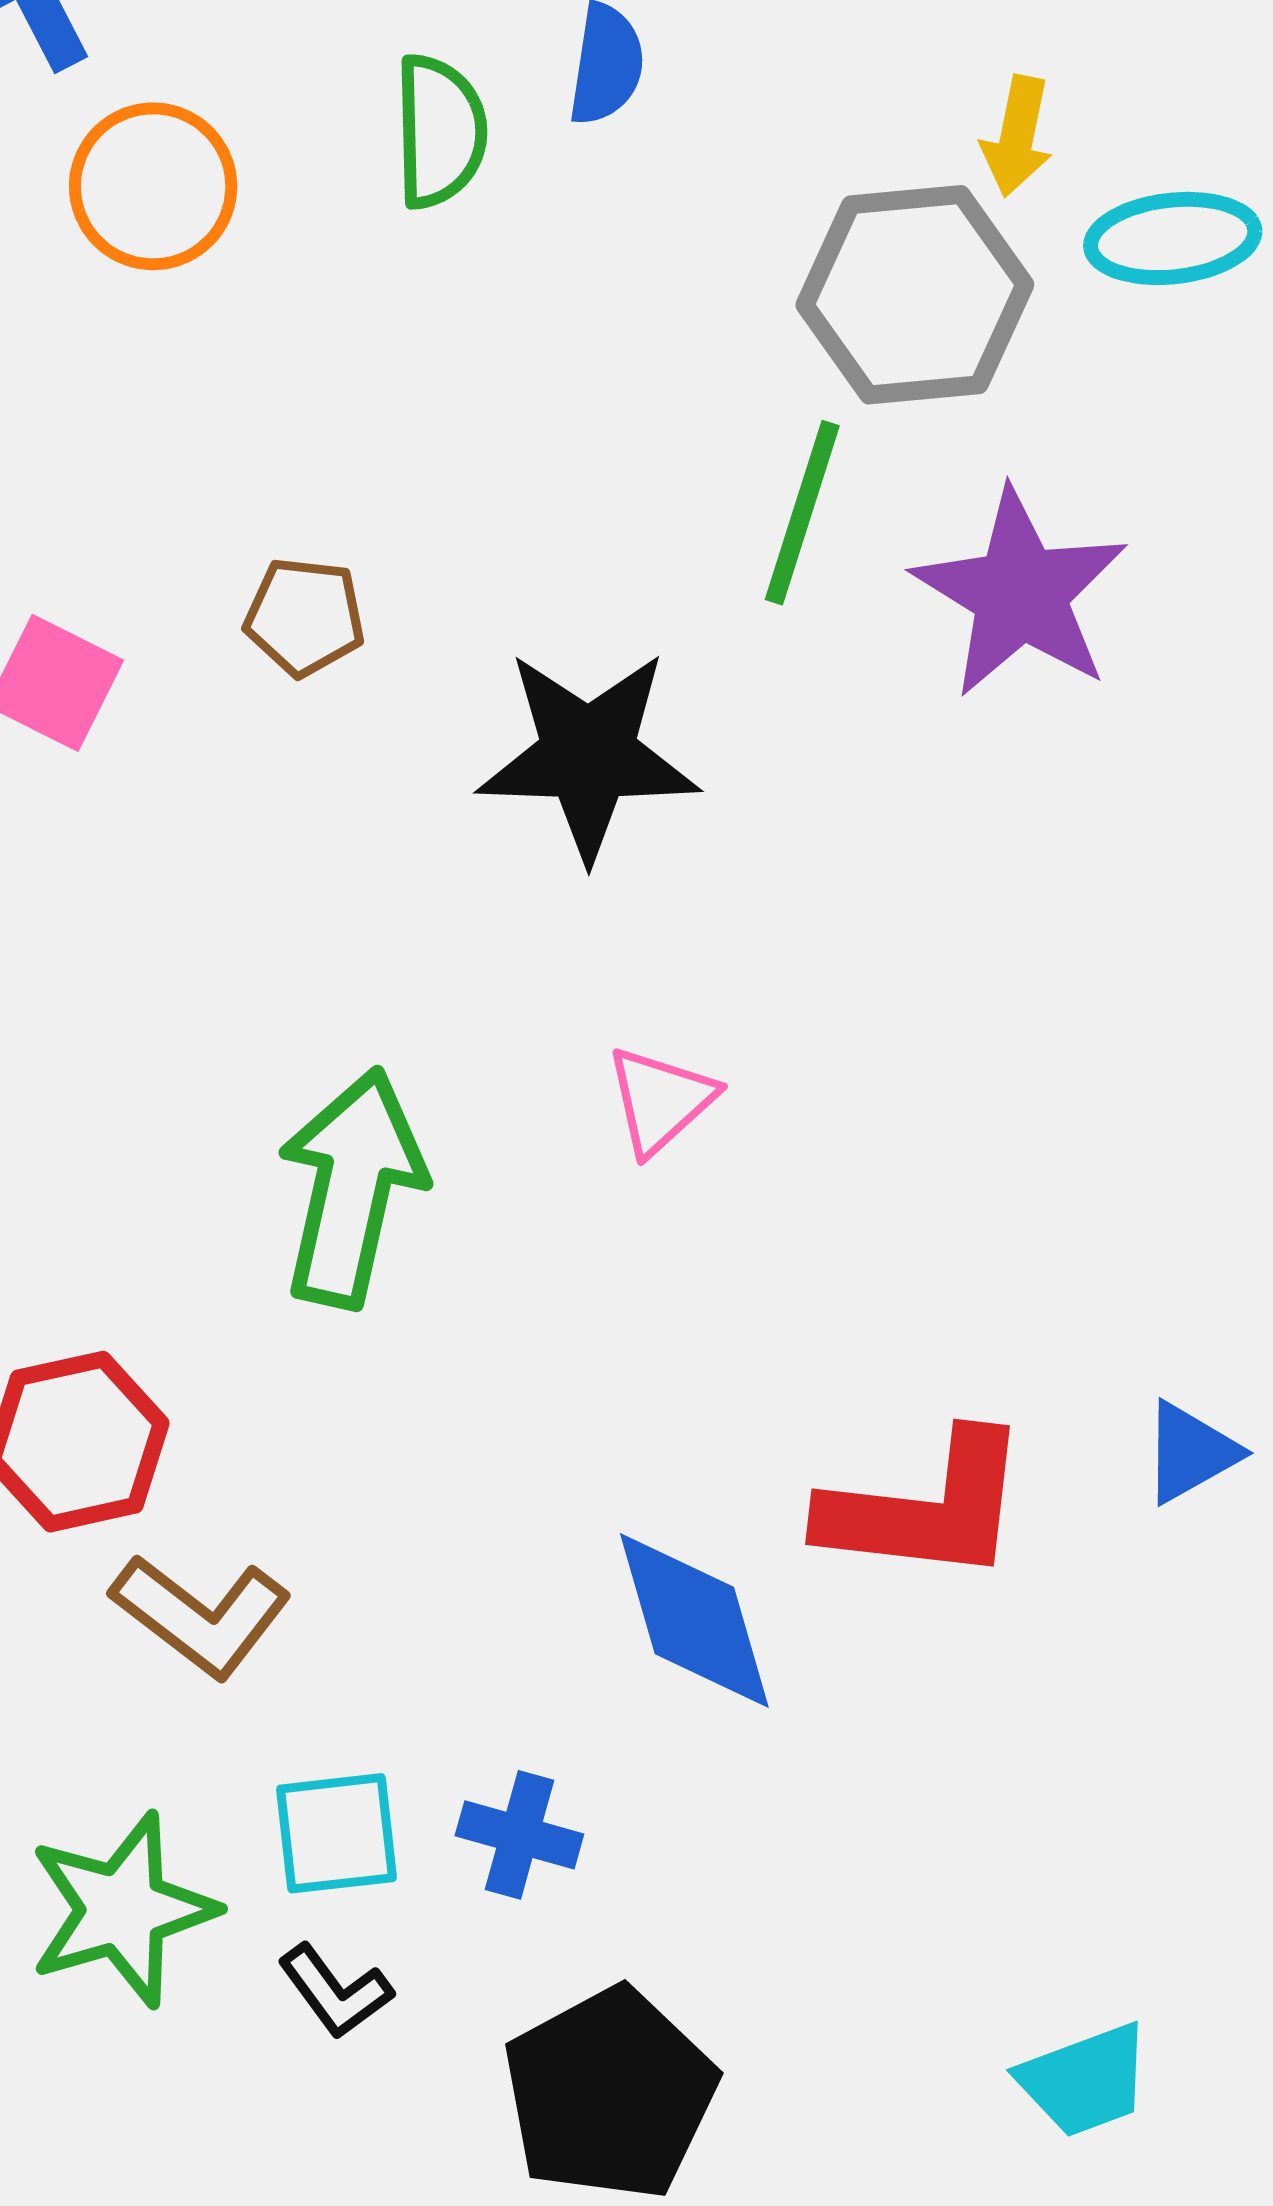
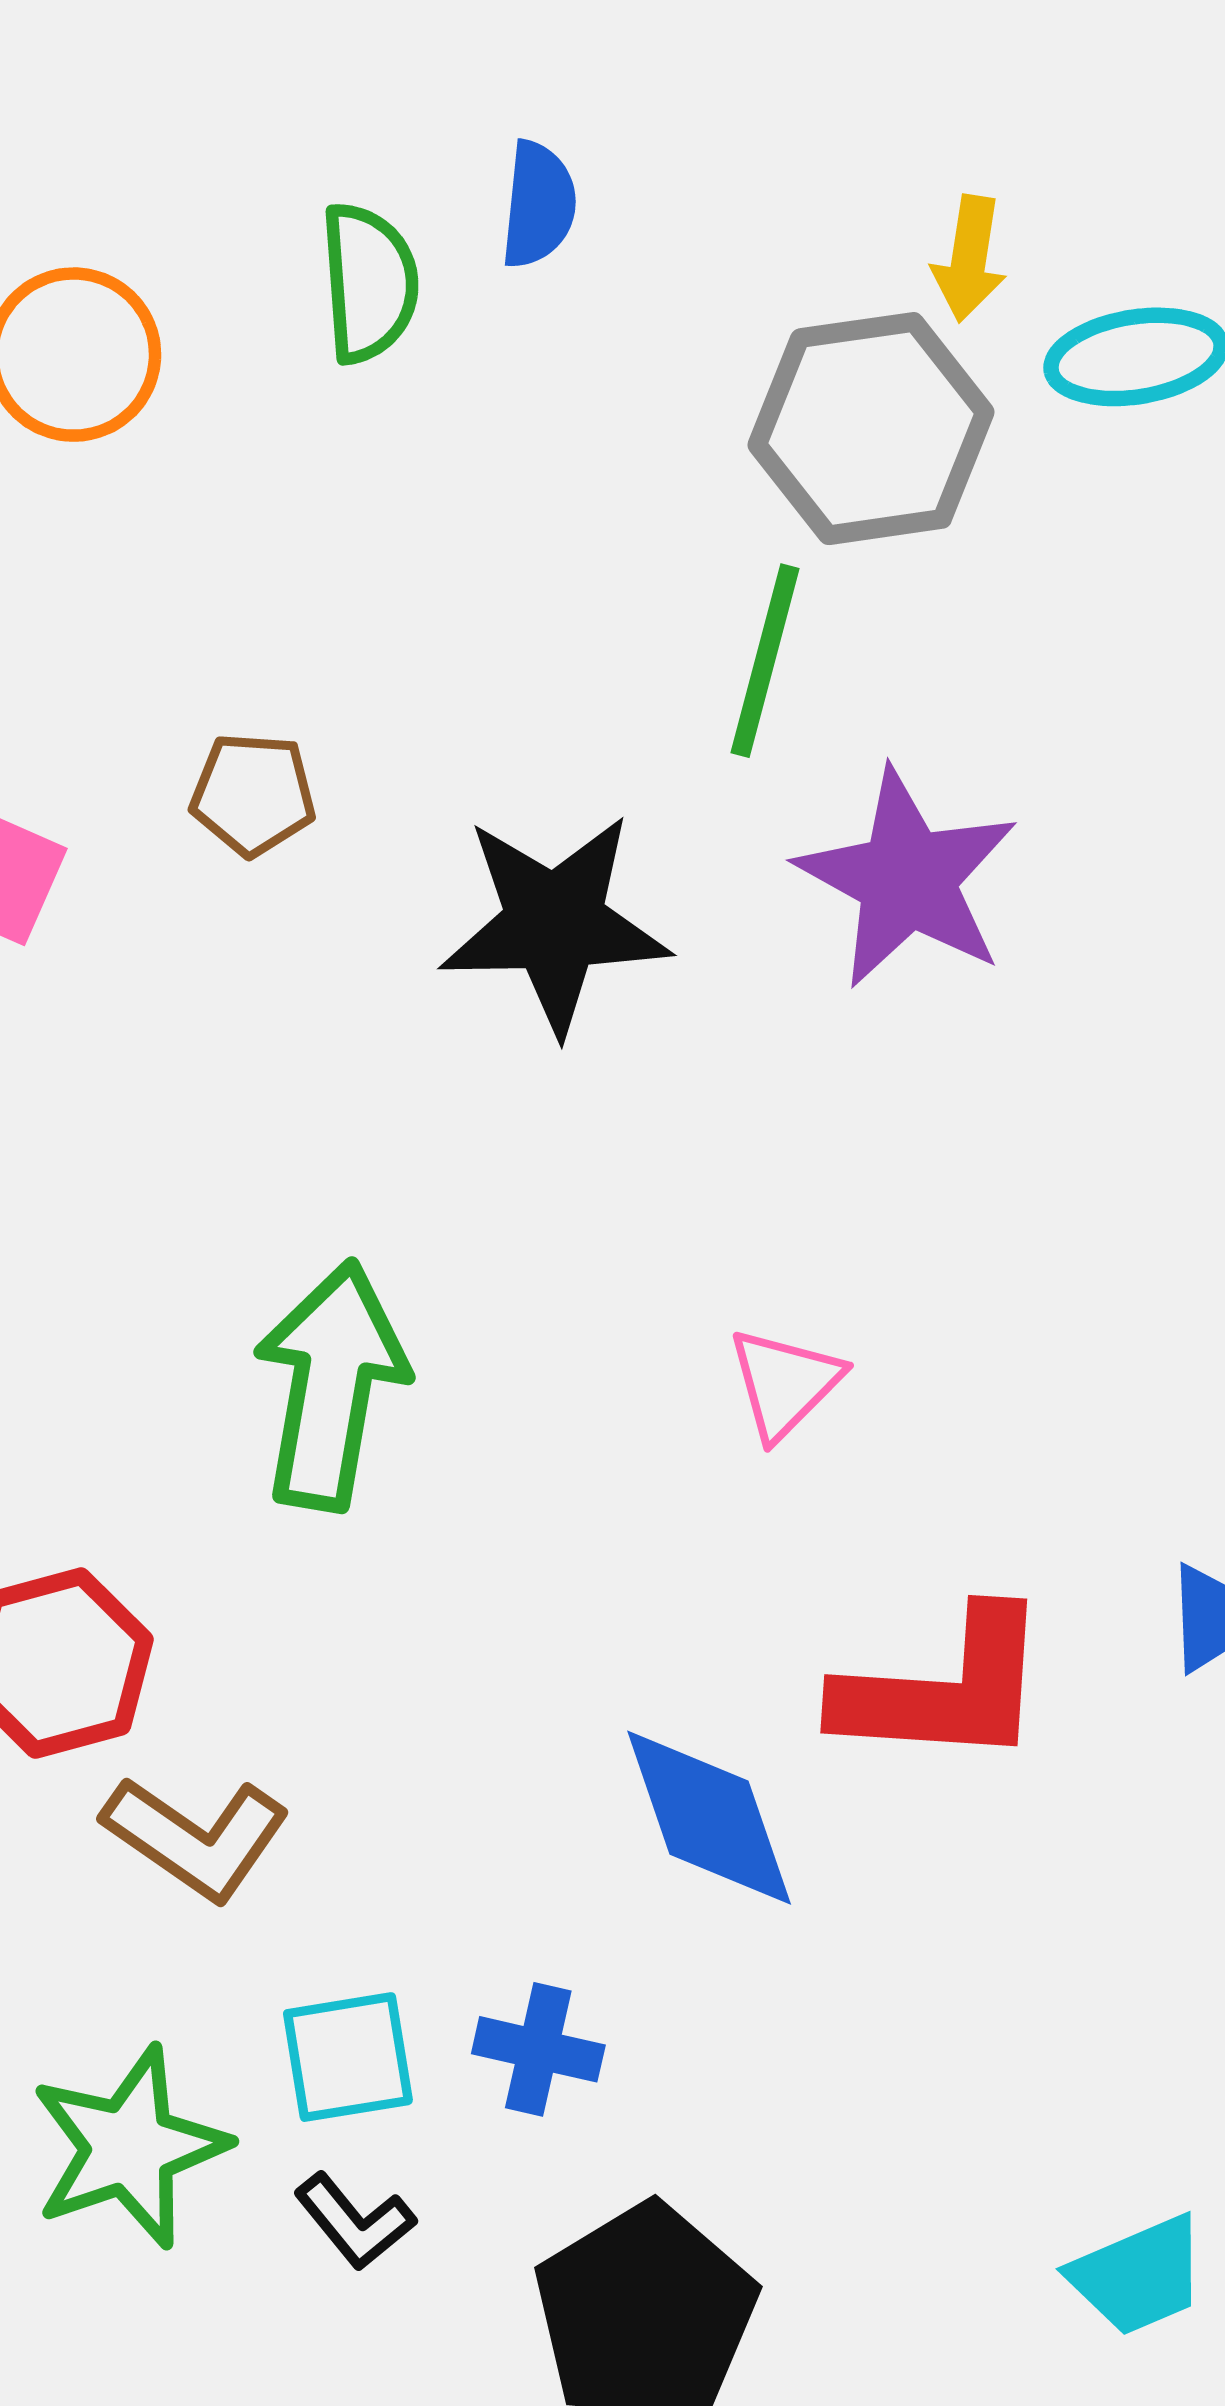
purple star: (1020, 593) -> (907, 879), moved
pink triangle: (661, 1100) -> (785, 1383), moved

